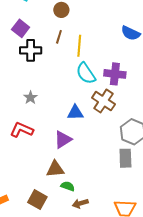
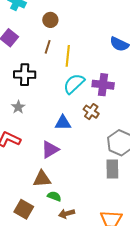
black cross: (31, 50) -> (25, 75), moved
cyan semicircle: (86, 73) -> (74, 84), turned 80
brown cross: (103, 101) -> (91, 112), size x0.7

